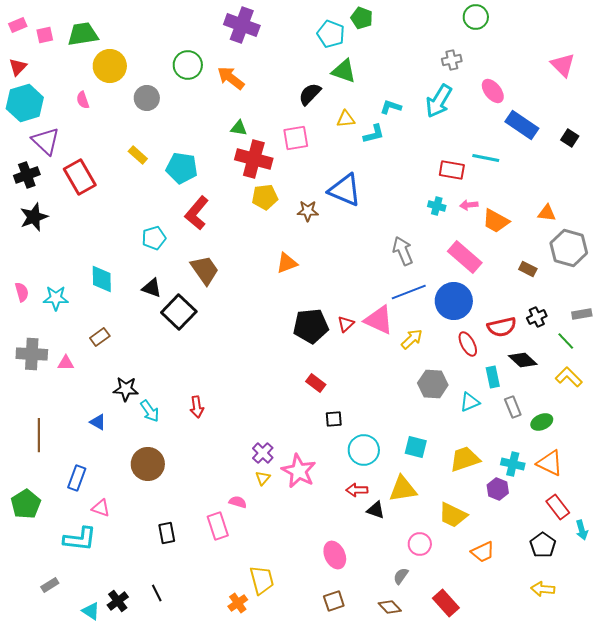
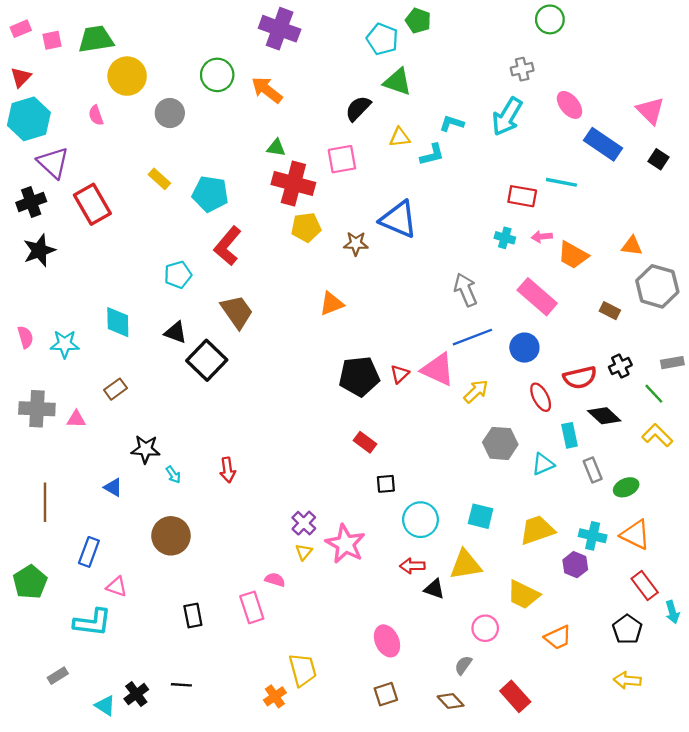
pink triangle: (563, 65) -> (650, 111), moved
blue circle: (454, 301) -> (524, 348), size x0.7
cyan arrow: (150, 411) -> (173, 475), size x0.7
black line: (157, 593) -> (181, 685), turned -60

